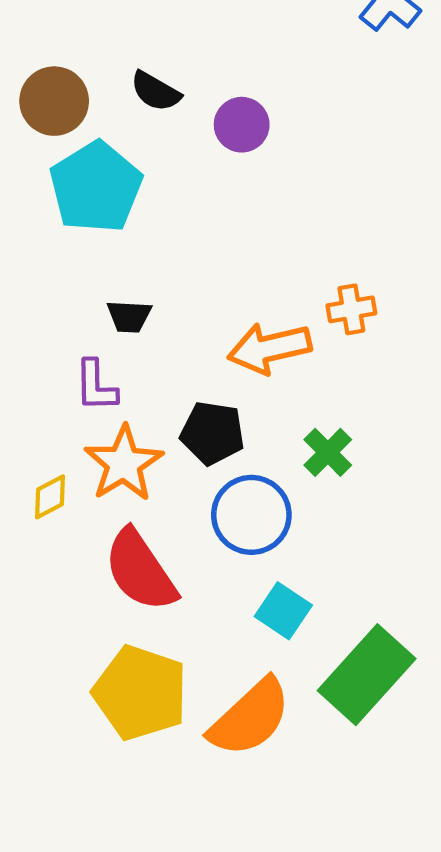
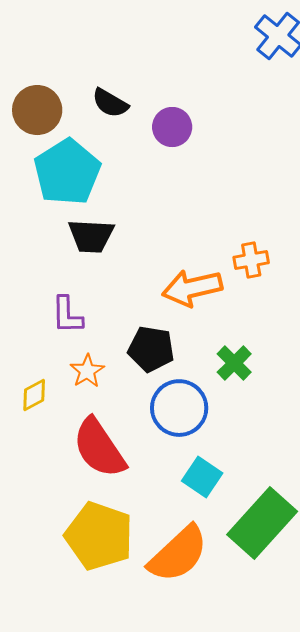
black trapezoid: (129, 316) -> (91, 236), moved, size x1.4
orange star: (124, 464) -> (87, 371), size x0.6

